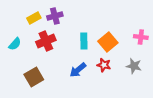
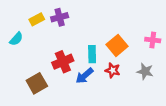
red cross: (46, 41) -> (63, 62), moved
cyan rectangle: (84, 41) -> (92, 54), moved
cyan semicircle: (15, 44) -> (16, 39), moved

